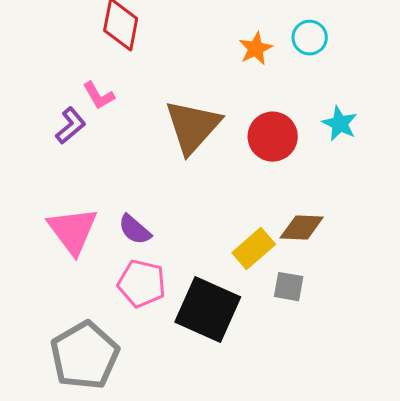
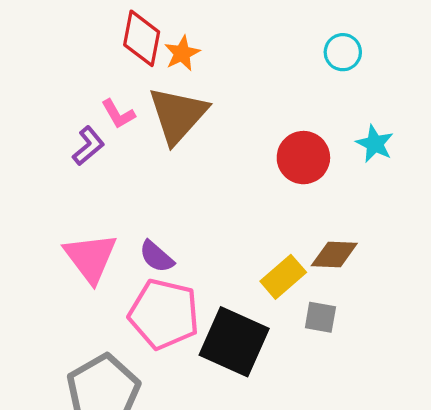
orange star: (256, 49) -> (182, 53), moved
brown triangle: (193, 127) -> (178, 115), moved
pink pentagon: (142, 284) -> (164, 314), size x1.4

